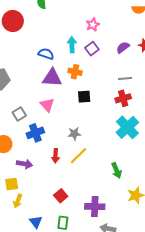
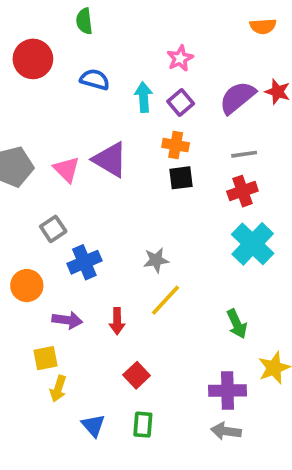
purple semicircle: (123, 47) -> (237, 98), size x1.5
blue semicircle: (46, 54) -> (95, 79), moved
orange cross: (75, 72) -> (176, 145), moved
purple triangle: (52, 78) -> (110, 160), turned 30
black square: (84, 97) -> (181, 178), moved
pink triangle: (47, 105) -> (67, 169), moved
red arrow: (55, 156) -> (117, 321), moved
purple cross: (95, 207) -> (227, 391), moved

